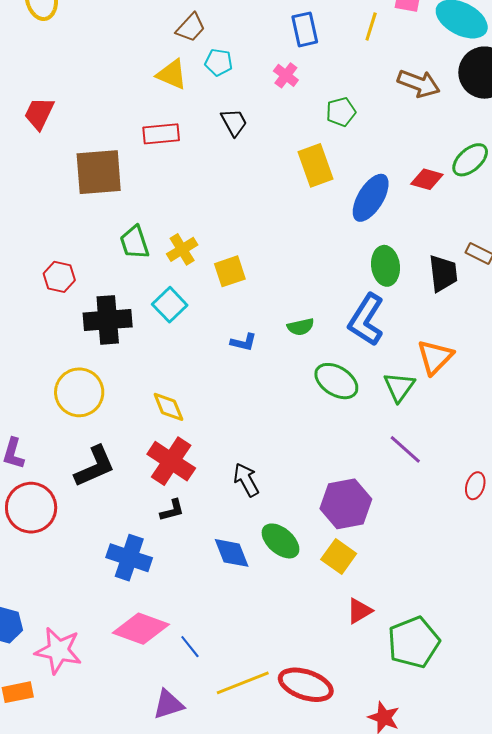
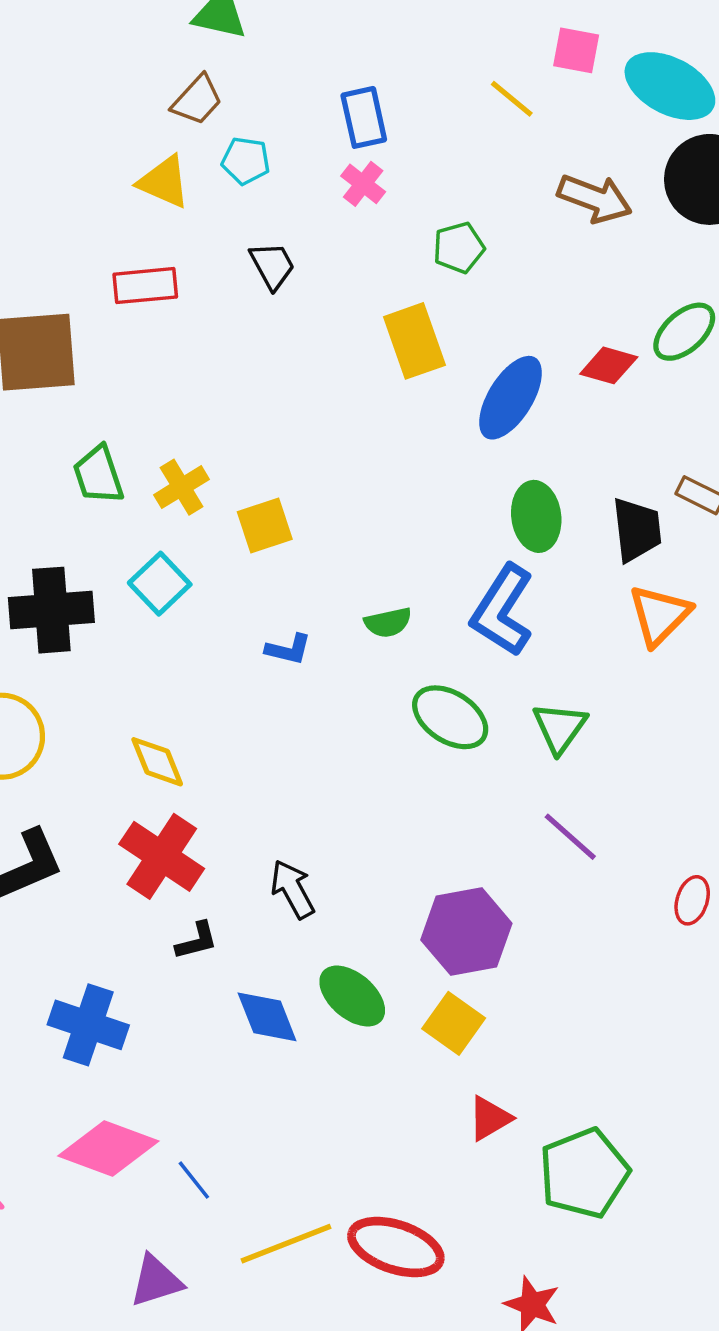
yellow line: (371, 27) -> (512, 99), turned -68
blue rectangle: (305, 29) -> (364, 117), moved
orange triangle: (435, 357) -> (659, 615), moved
black L-shape: (172, 510) -> (197, 941), moved

